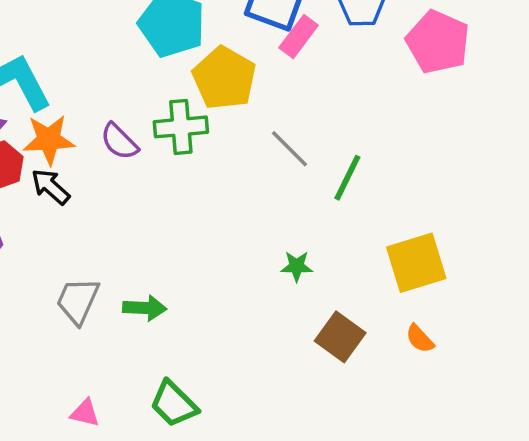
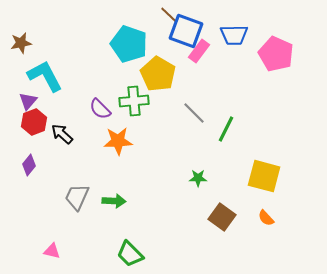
orange star: (49, 140) -> (118, 141), moved
yellow square: (416, 263) -> (264, 176), turned 32
pink triangle: (85, 413) -> (52, 251), moved

